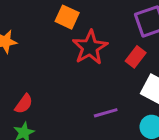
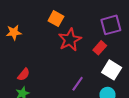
purple line: (106, 113) -> (78, 84), turned -42

